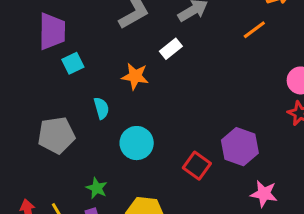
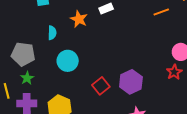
gray pentagon: (56, 135) -> (23, 54), moved
green star: (97, 188) -> (27, 78), moved

